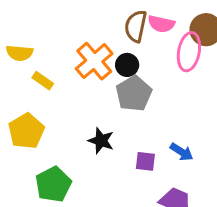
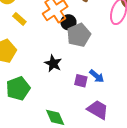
black circle: (127, 65) -> (68, 22), moved
blue arrow: (182, 152) -> (97, 76), moved

